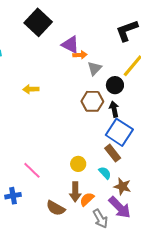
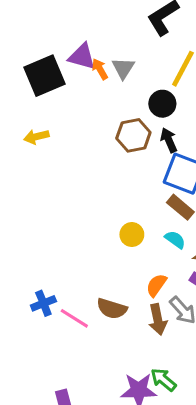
black square: (38, 22) -> (45, 76), moved, turned 36
orange arrow: (80, 55) -> (100, 69), turned -104
gray triangle: (95, 68) -> (123, 68), moved
pink line: (32, 170) -> (74, 318), moved
brown arrow: (75, 192) -> (158, 319), moved

